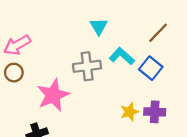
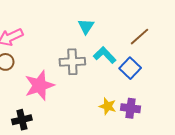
yellow star: (129, 112) -> (108, 106), turned 30

